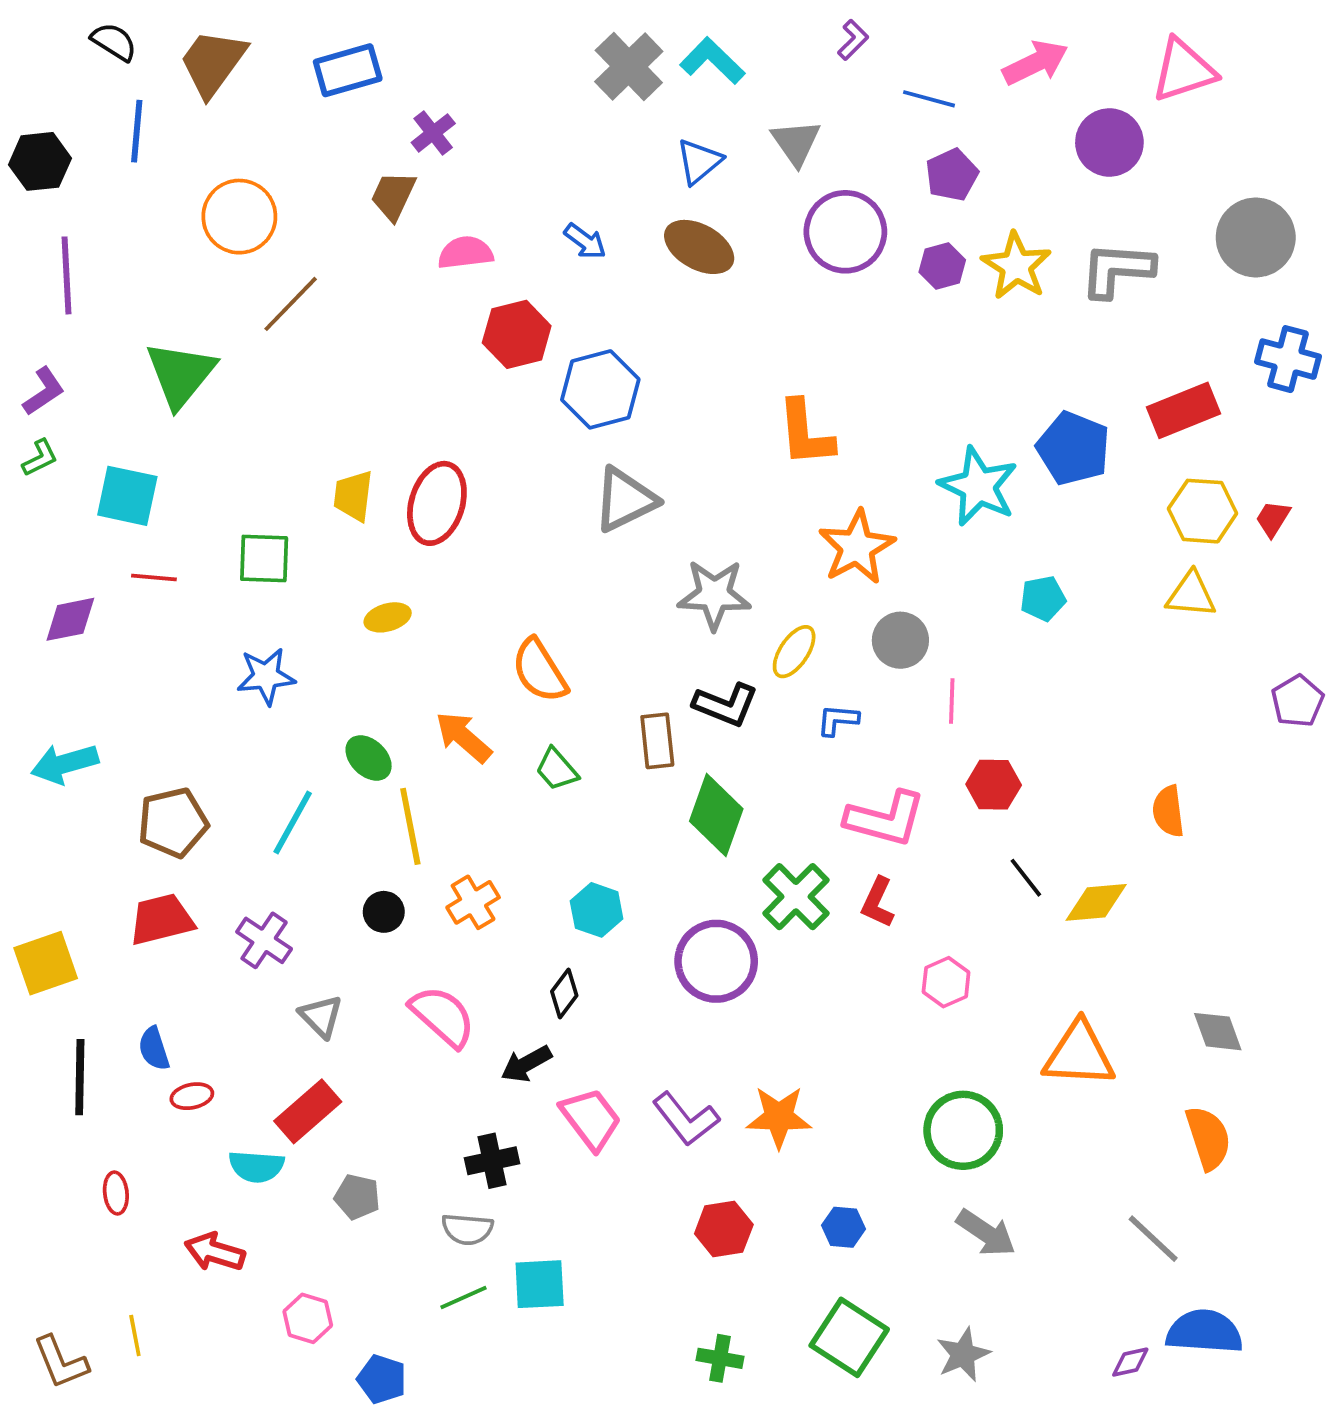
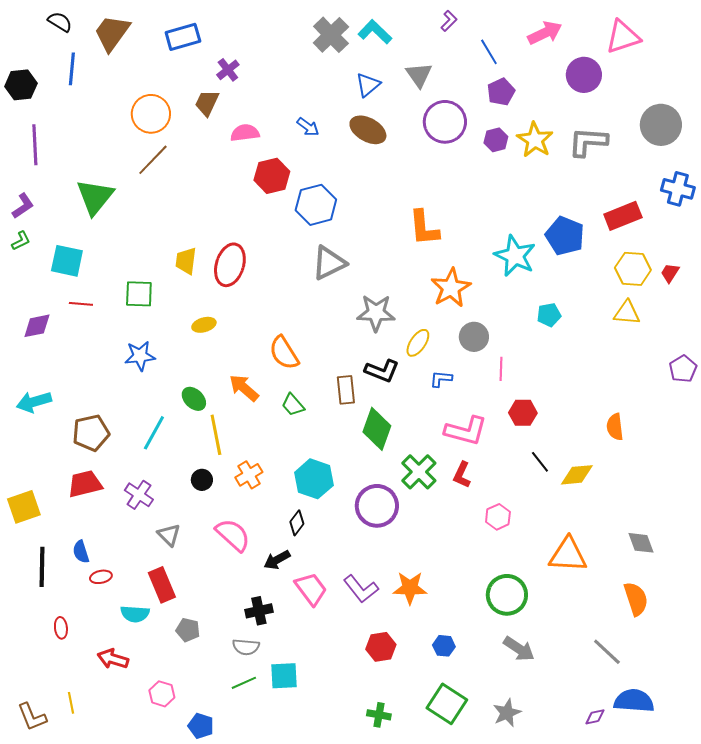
blue line: (929, 99) -> (489, 52), turned 44
orange circle: (239, 217) -> (151, 114), moved
cyan hexagon: (597, 910) -> (314, 479), size x1.4
red rectangle: (308, 1111) -> (162, 585), turned -72

